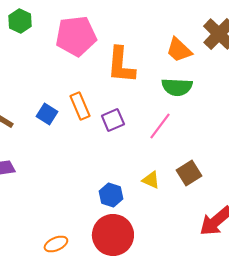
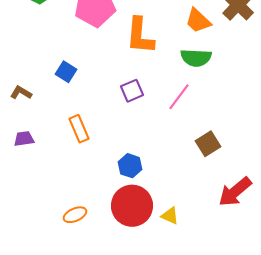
orange rectangle: (80, 106) -> (79, 129), moved
blue square: (47, 114) -> (66, 72), moved
yellow triangle: (151, 180) -> (170, 216), moved

